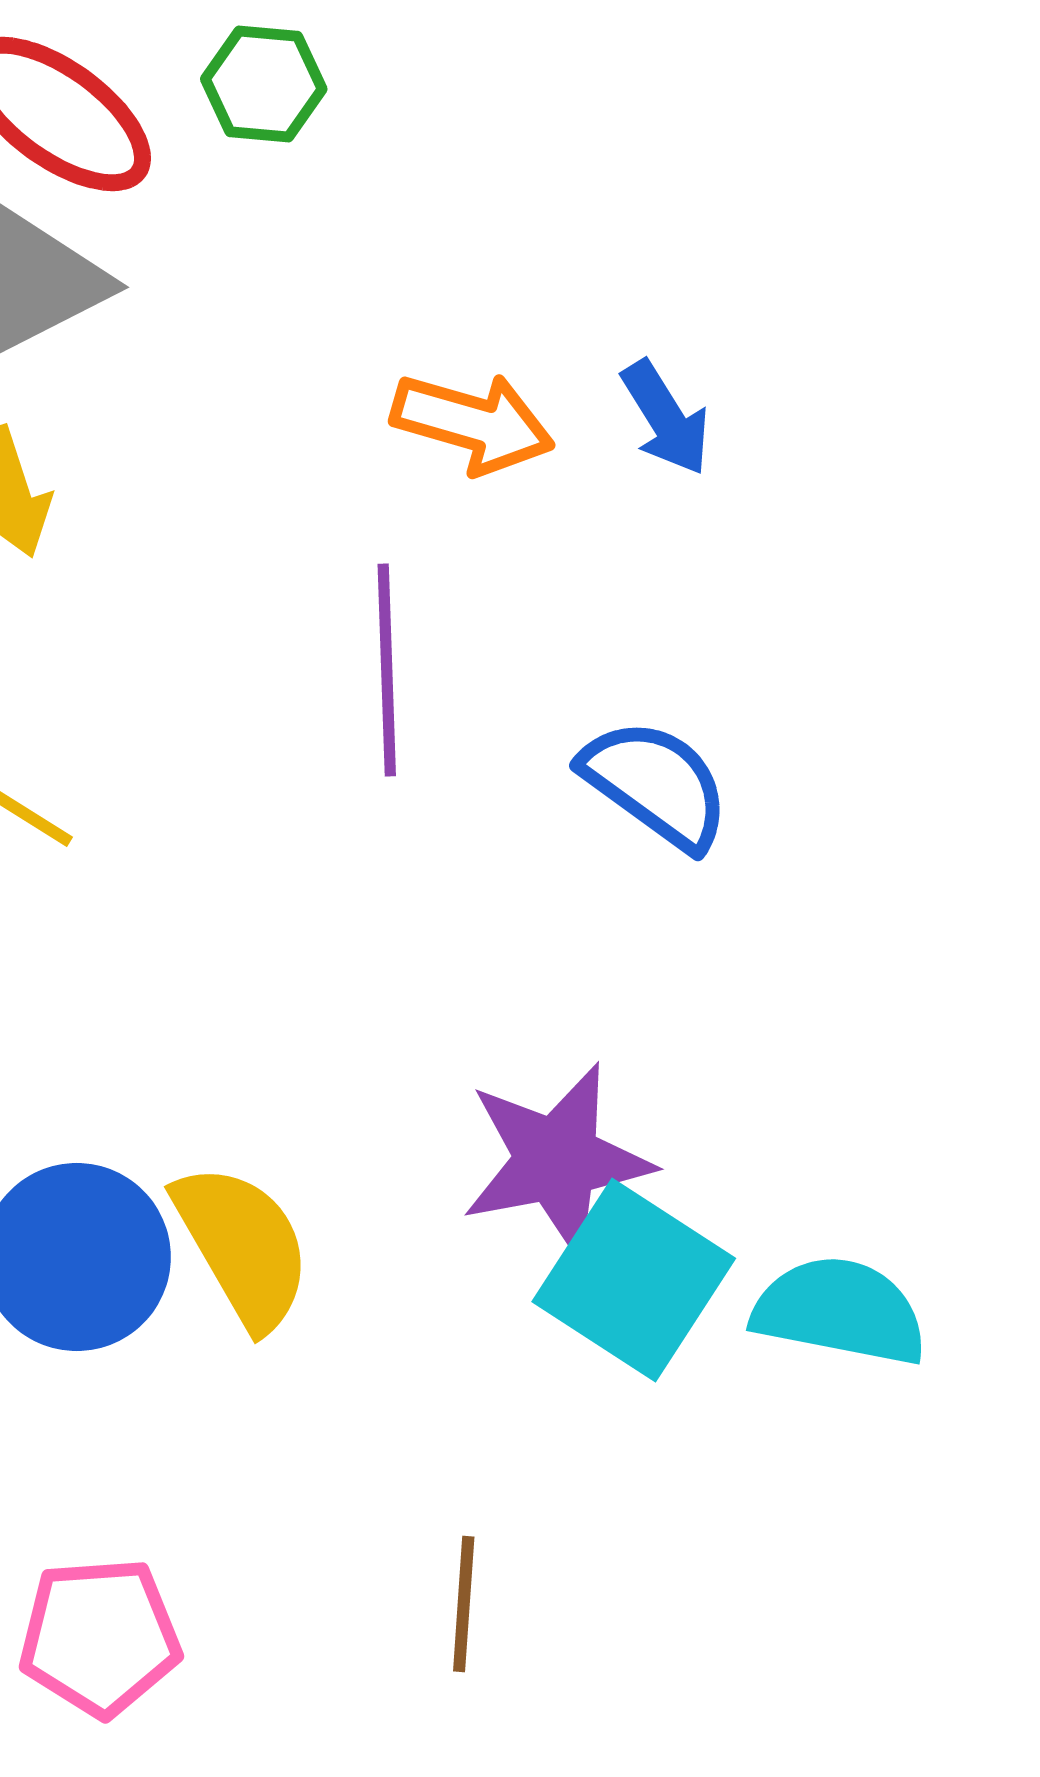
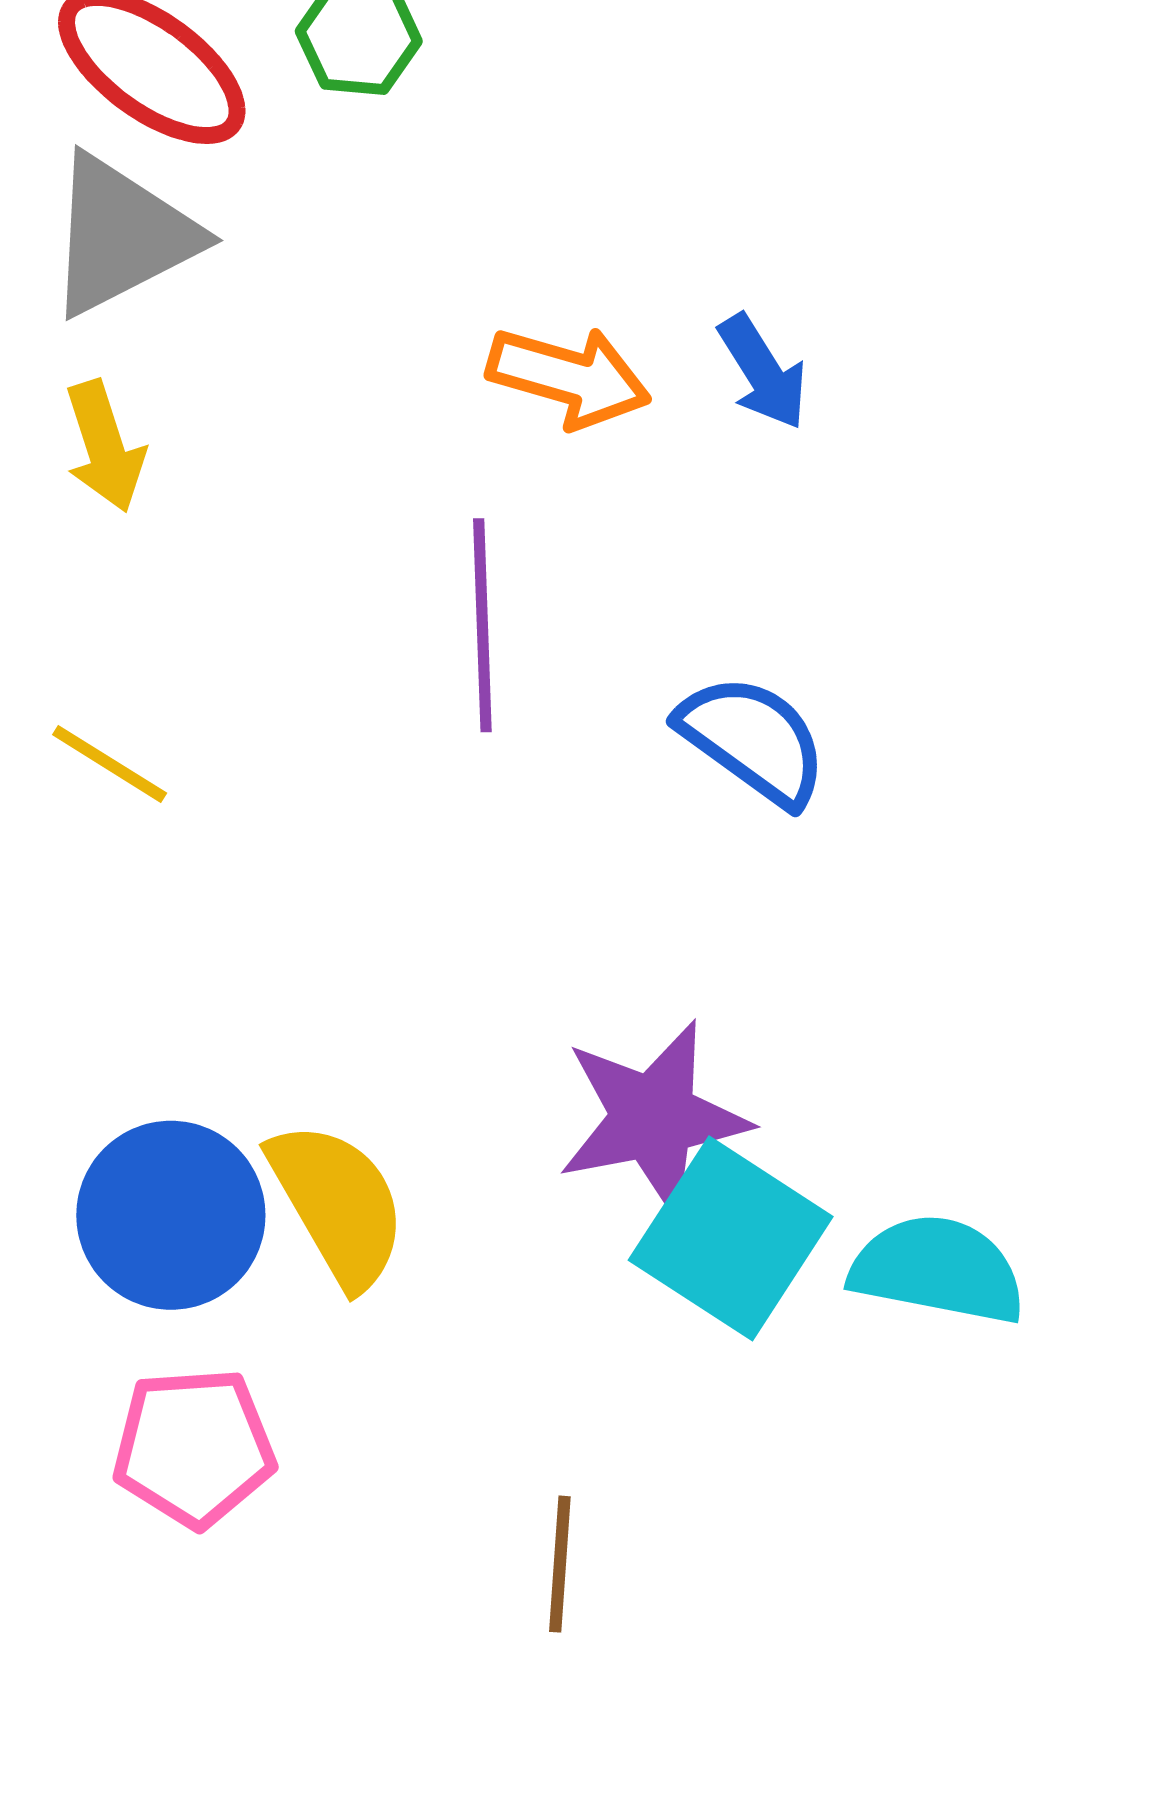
pink pentagon: (100, 1637) -> (194, 1447), moved

